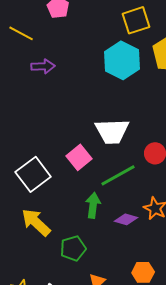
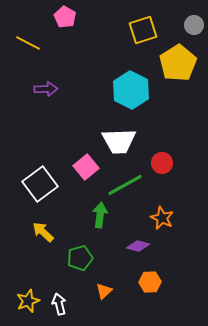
cyan hexagon: (122, 60) -> (131, 90), moved
purple arrow: (43, 66) -> (46, 89), moved
purple diamond: (126, 219) -> (138, 246), moved
yellow arrow: (36, 222) -> (43, 232), size x0.7

